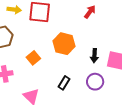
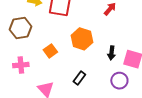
purple circle: (95, 82) -> (119, 81), moved

